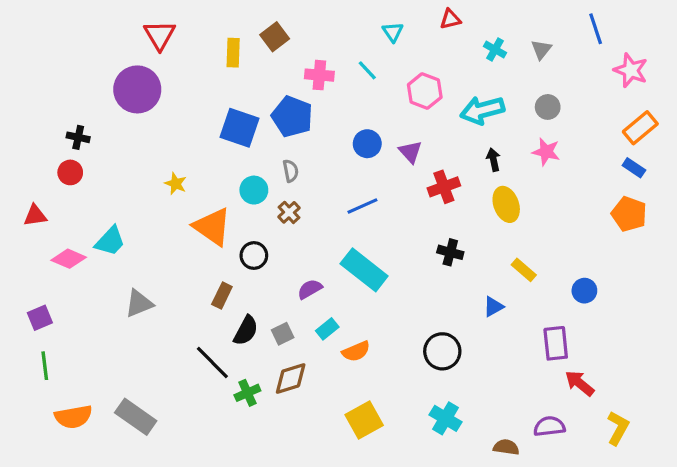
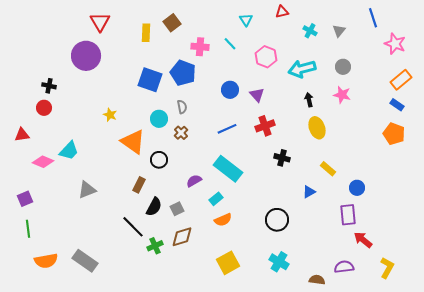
red cross: (444, 187) -> (265, 126), moved
blue circle: (584, 291) -> (357, 188), moved
cyan rectangle: (327, 329) -> (216, 199), moved

